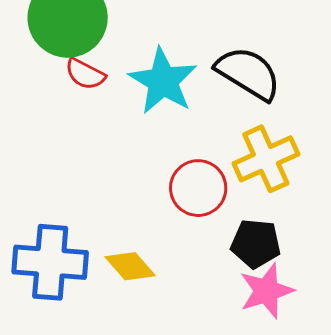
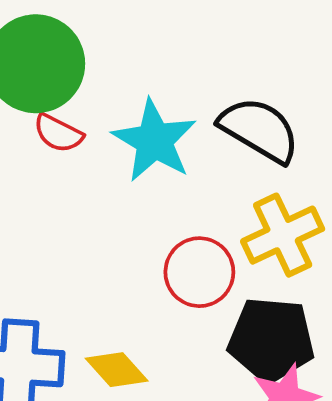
black pentagon: (256, 244) -> (271, 340), size x1.4

